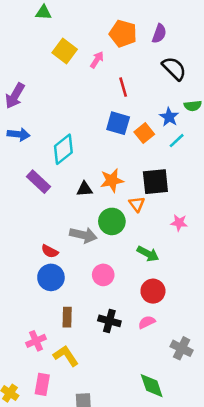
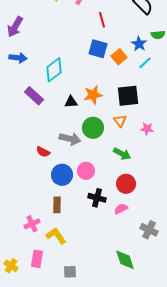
orange triangle: (137, 204) -> (120, 121), moved
blue circle: (51, 277) -> (62, 175), moved
black cross: (109, 321) -> (97, 198), moved

